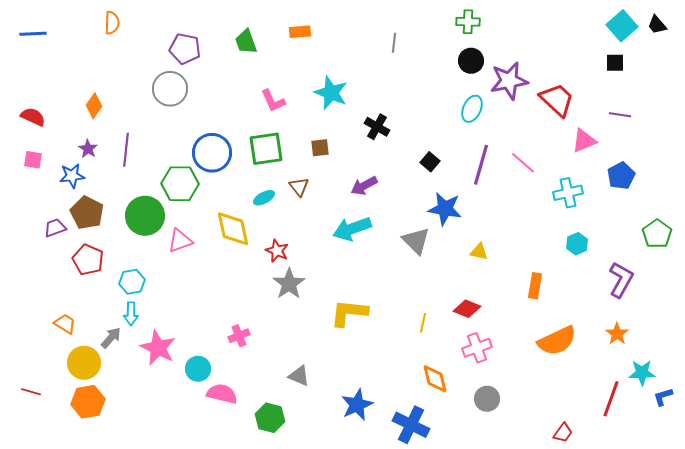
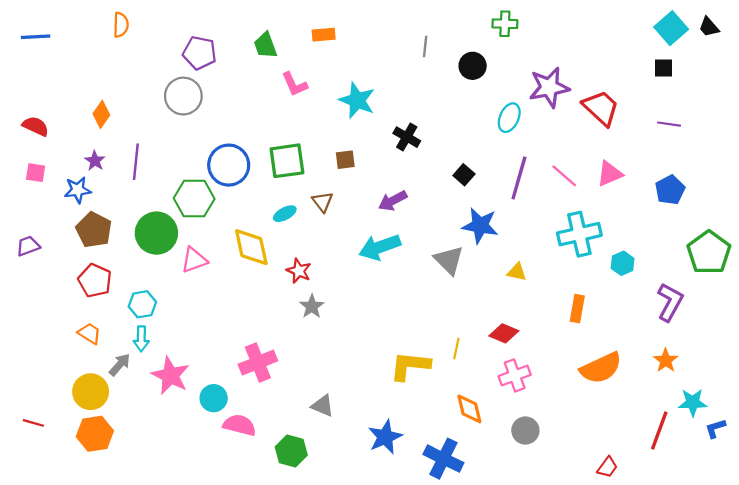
black circle: (471, 61) -> (473, 66), moved
pink L-shape: (273, 101) -> (295, 84), moved
pink triangle: (584, 141) -> (610, 174), moved
cyan cross: (568, 193) -> (579, 234), moved, size x1.4
purple trapezoid: (55, 228) -> (28, 246), moved
green pentagon: (657, 234) -> (709, 252), size x1.4
gray star: (289, 284) -> (312, 306), size x0.7
yellow L-shape: (349, 313) -> (410, 366), moved
orange trapezoid: (65, 324) -> (89, 333), moved
pink cross: (239, 336) -> (258, 363), size x1.6

